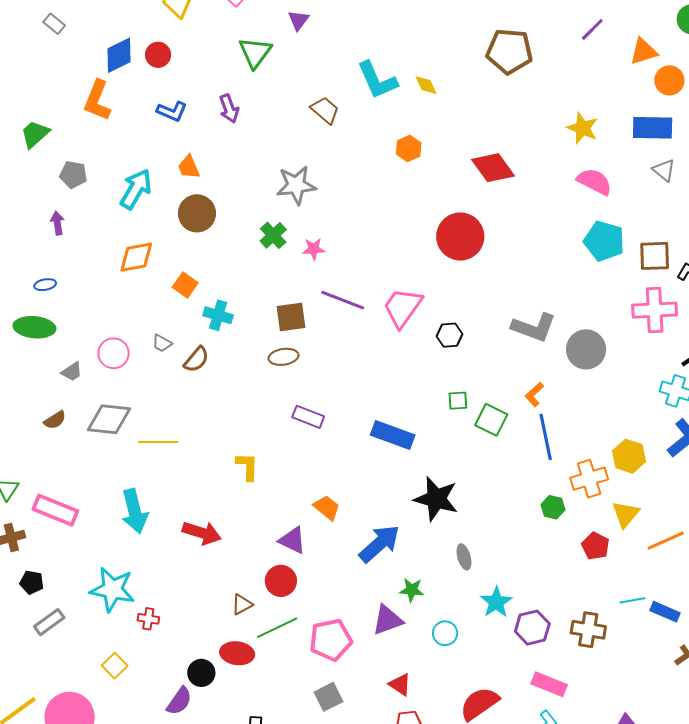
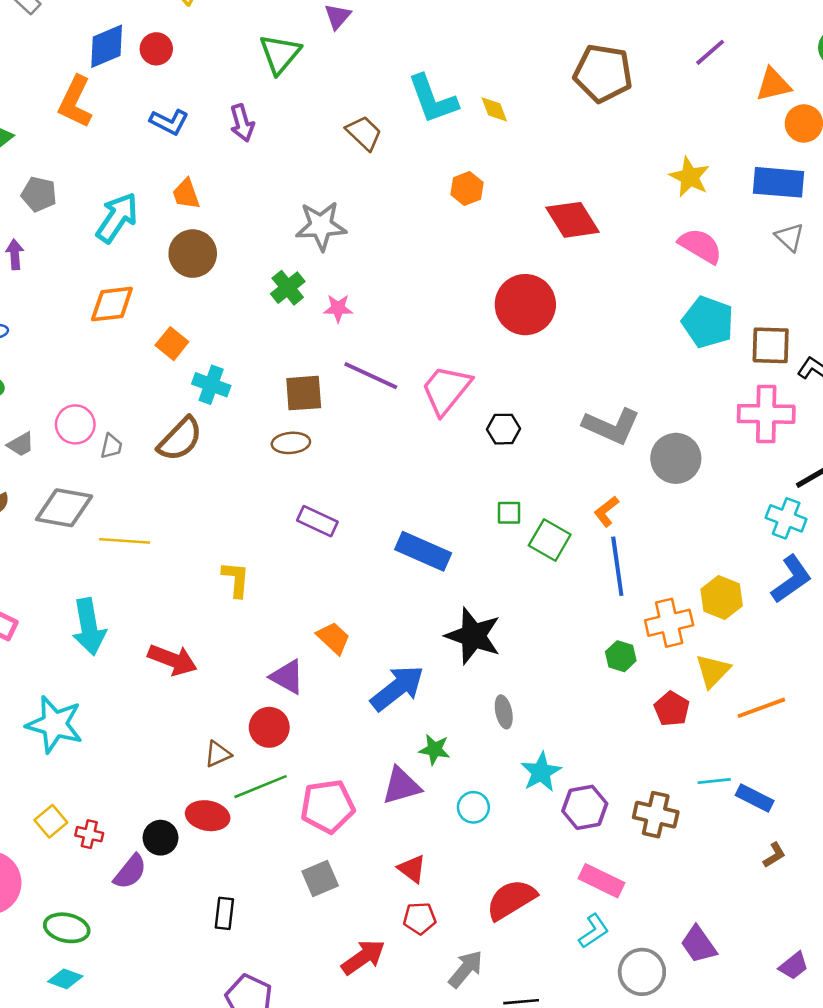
gray trapezoid: (162, 343) -> (111, 446), moved, turned -110
brown semicircle: (196, 359) -> (180, 439), size x1.4
red cross: (148, 619) -> (89, 834), moved

